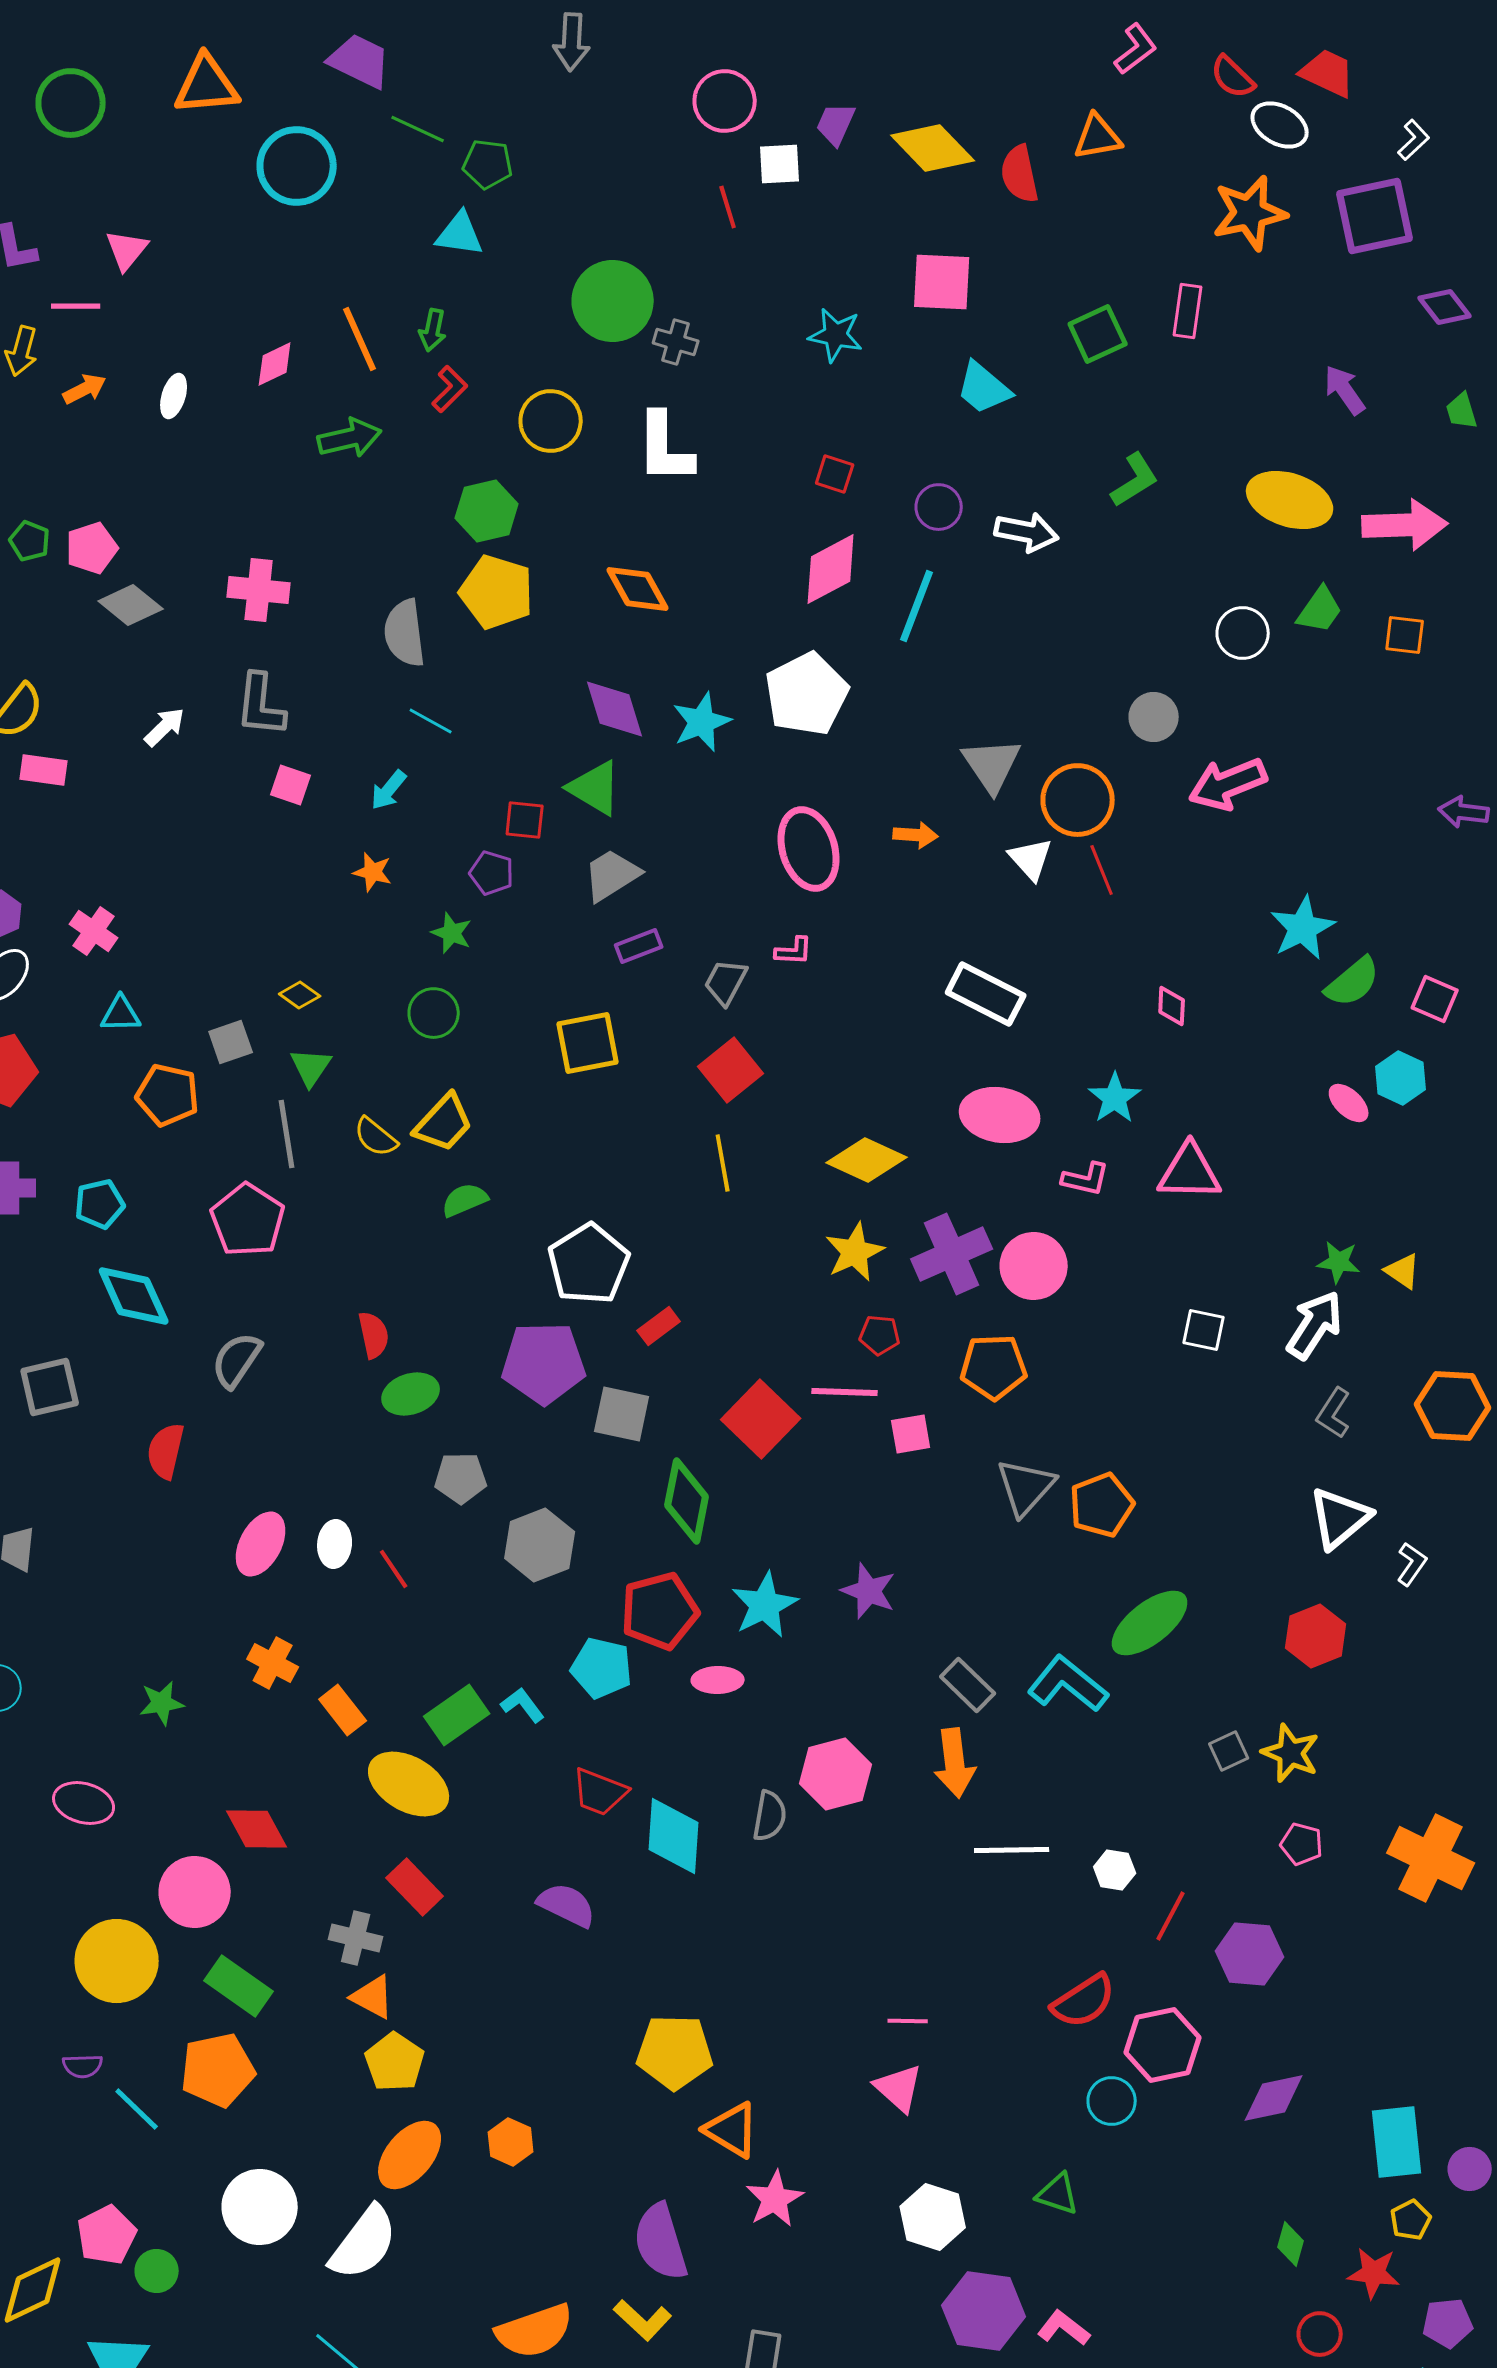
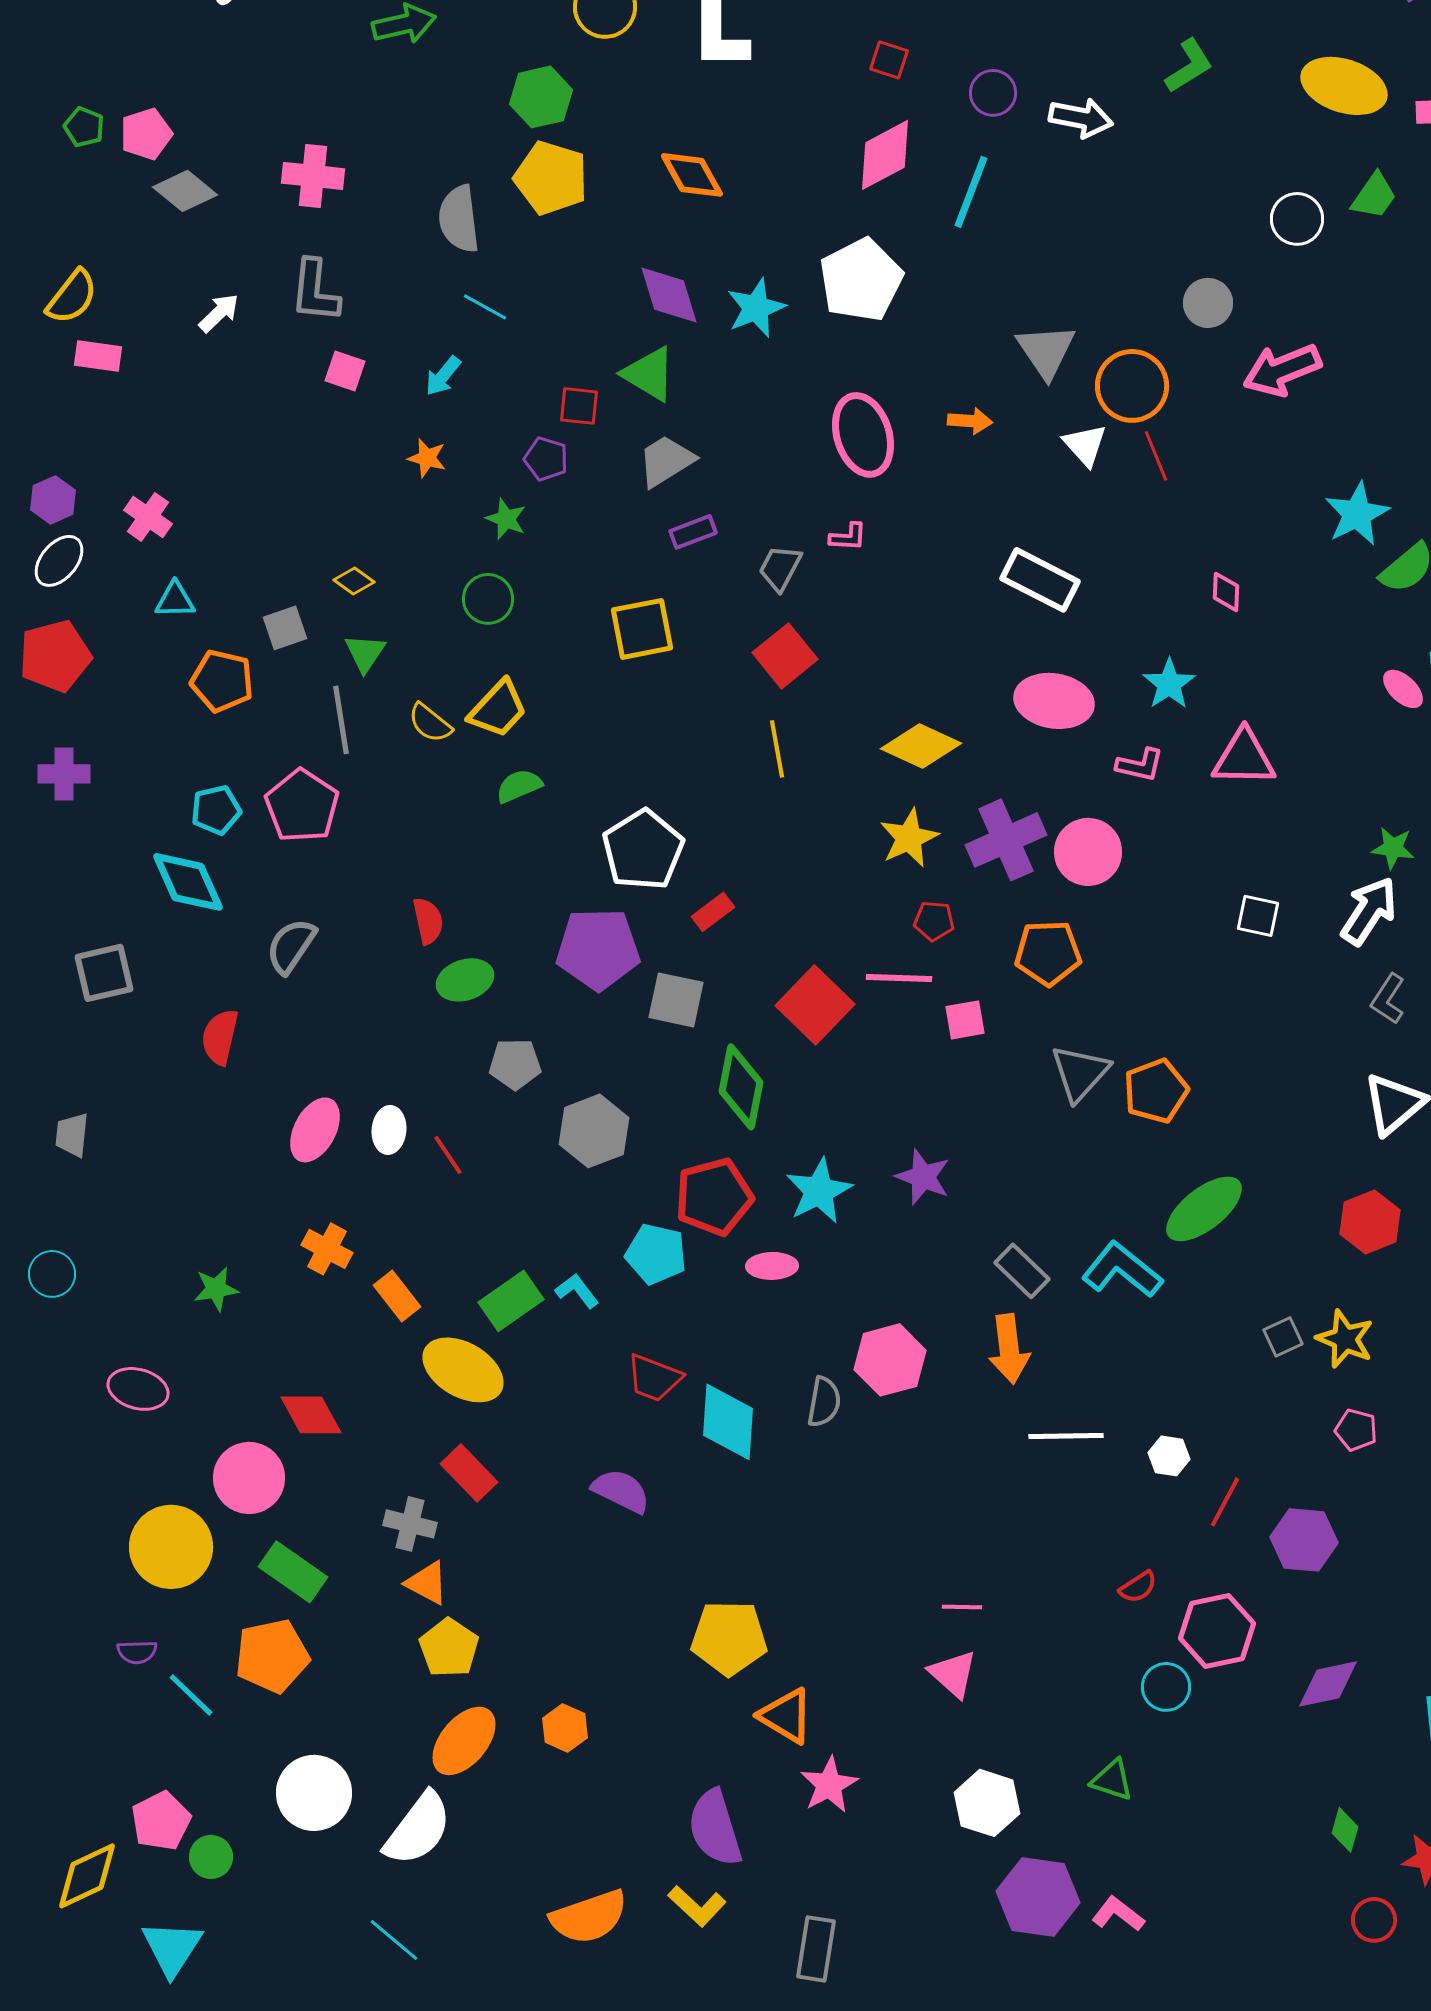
cyan pentagon: (100, 1204) -> (216, 810), moved
red semicircle: (1084, 2001) -> (1138, 1587), size x0.6

